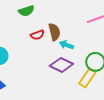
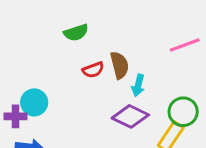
cyan arrow: (66, 45) -> (138, 85), turned -96

